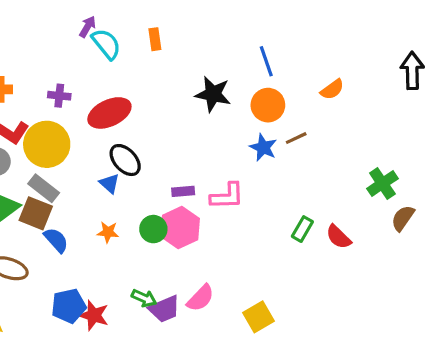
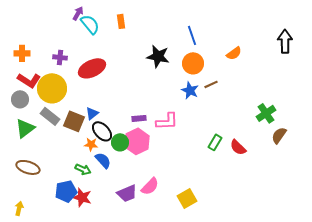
black ellipse: (125, 160) -> (102, 131), moved
blue triangle: (109, 184) -> (92, 113), turned 40
brown square: (36, 213) -> (74, 121), moved
blue semicircle: (56, 240) -> (103, 160), moved
green arrow: (144, 298) -> (83, 169), moved

